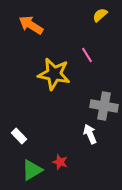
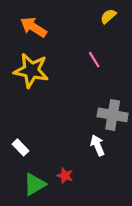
yellow star: (54, 74) -> (31, 70), moved

